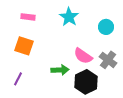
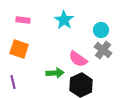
gray cross: (108, 60) -> (103, 50), moved
purple line: (18, 79) -> (13, 82), turned -40

